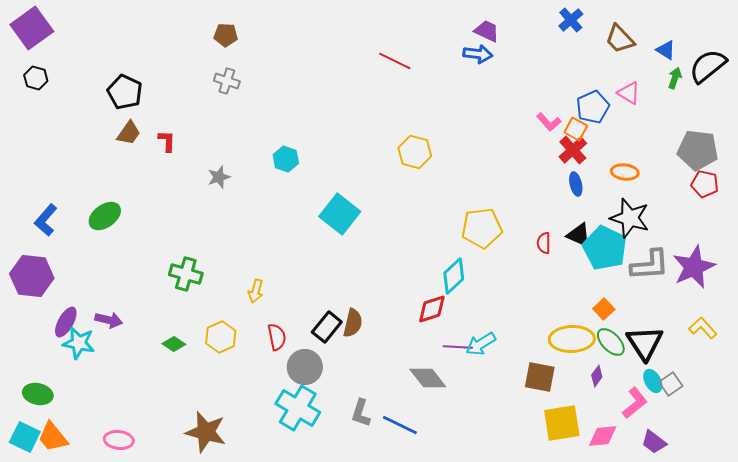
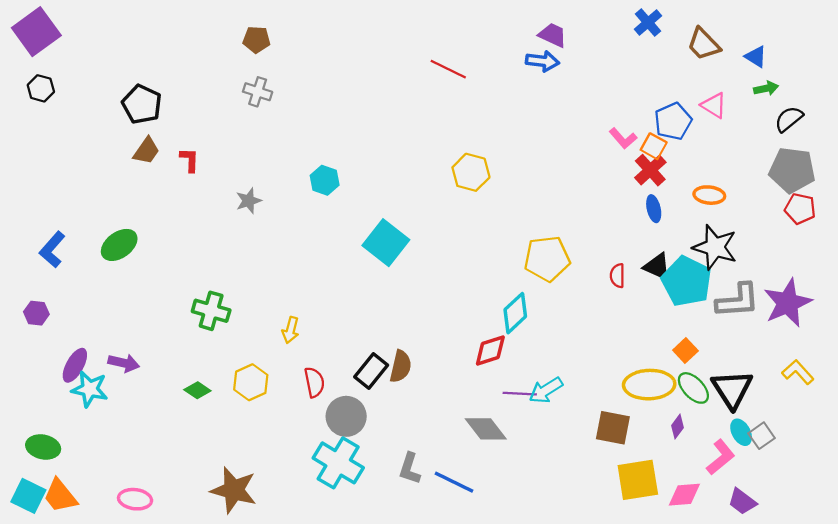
black semicircle: (708, 66) -> (789, 119), moved, size x0.7
green arrow: (675, 78) -> (766, 88), turned 60
purple hexagon: (32, 276) -> (36, 313), size x0.5

